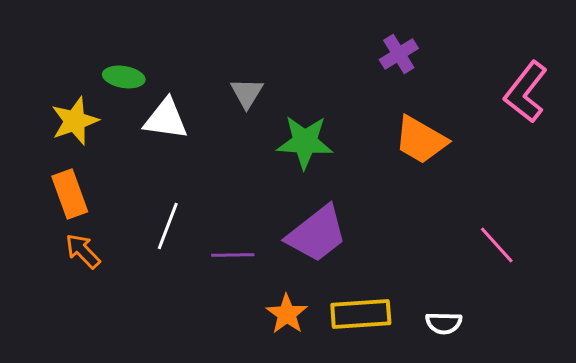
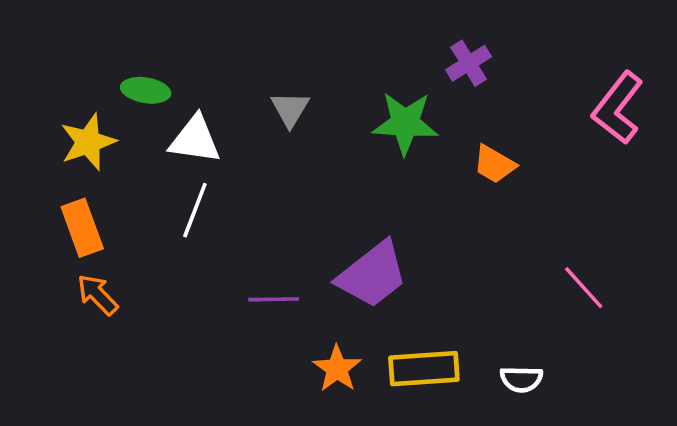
orange trapezoid: (421, 140) -> (494, 164), size x0.7
green star: (305, 142) -> (405, 123), moved
white line: (168, 226) -> (195, 210), moved

